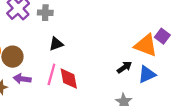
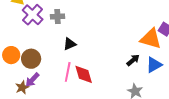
purple arrow: (22, 79) -> (32, 80), moved, turned -49

